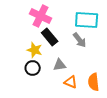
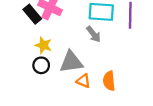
black rectangle: (50, 37) -> (32, 14), moved
gray triangle: (60, 65) -> (71, 62), size x1.6

